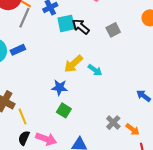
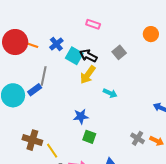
gray line: (24, 18) -> (44, 76), moved
cyan square: (66, 23) -> (74, 56), turned -36
yellow arrow: (73, 64) -> (88, 75), moved

